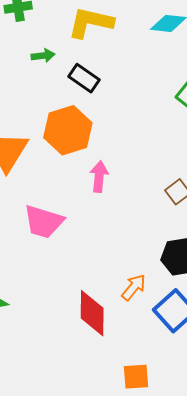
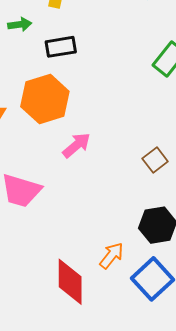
black rectangle: (84, 78) -> (61, 47), turned -44
pink arrow: (99, 177) -> (76, 145), turned 44

